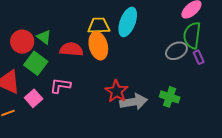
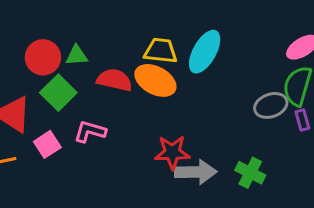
green triangle: (44, 37) -> (77, 55), turned -49
orange ellipse: (98, 46) -> (155, 80), turned -56
red star: (116, 91) -> (172, 152), turned 30

